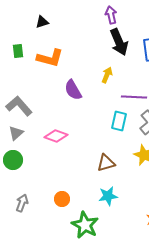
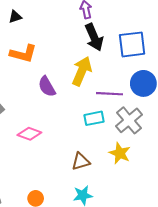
yellow arrow: (107, 75) -> (82, 71), size x1.8
cyan rectangle: (119, 121) -> (94, 118), turned 66

